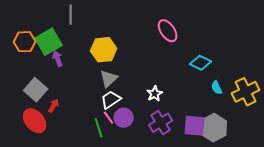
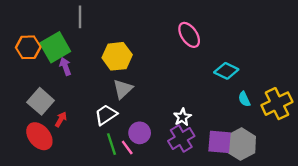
white star: (155, 94) -> (182, 117), moved
white trapezoid: (111, 100) -> (106, 115), moved
pink line: (109, 118) -> (127, 147), moved

